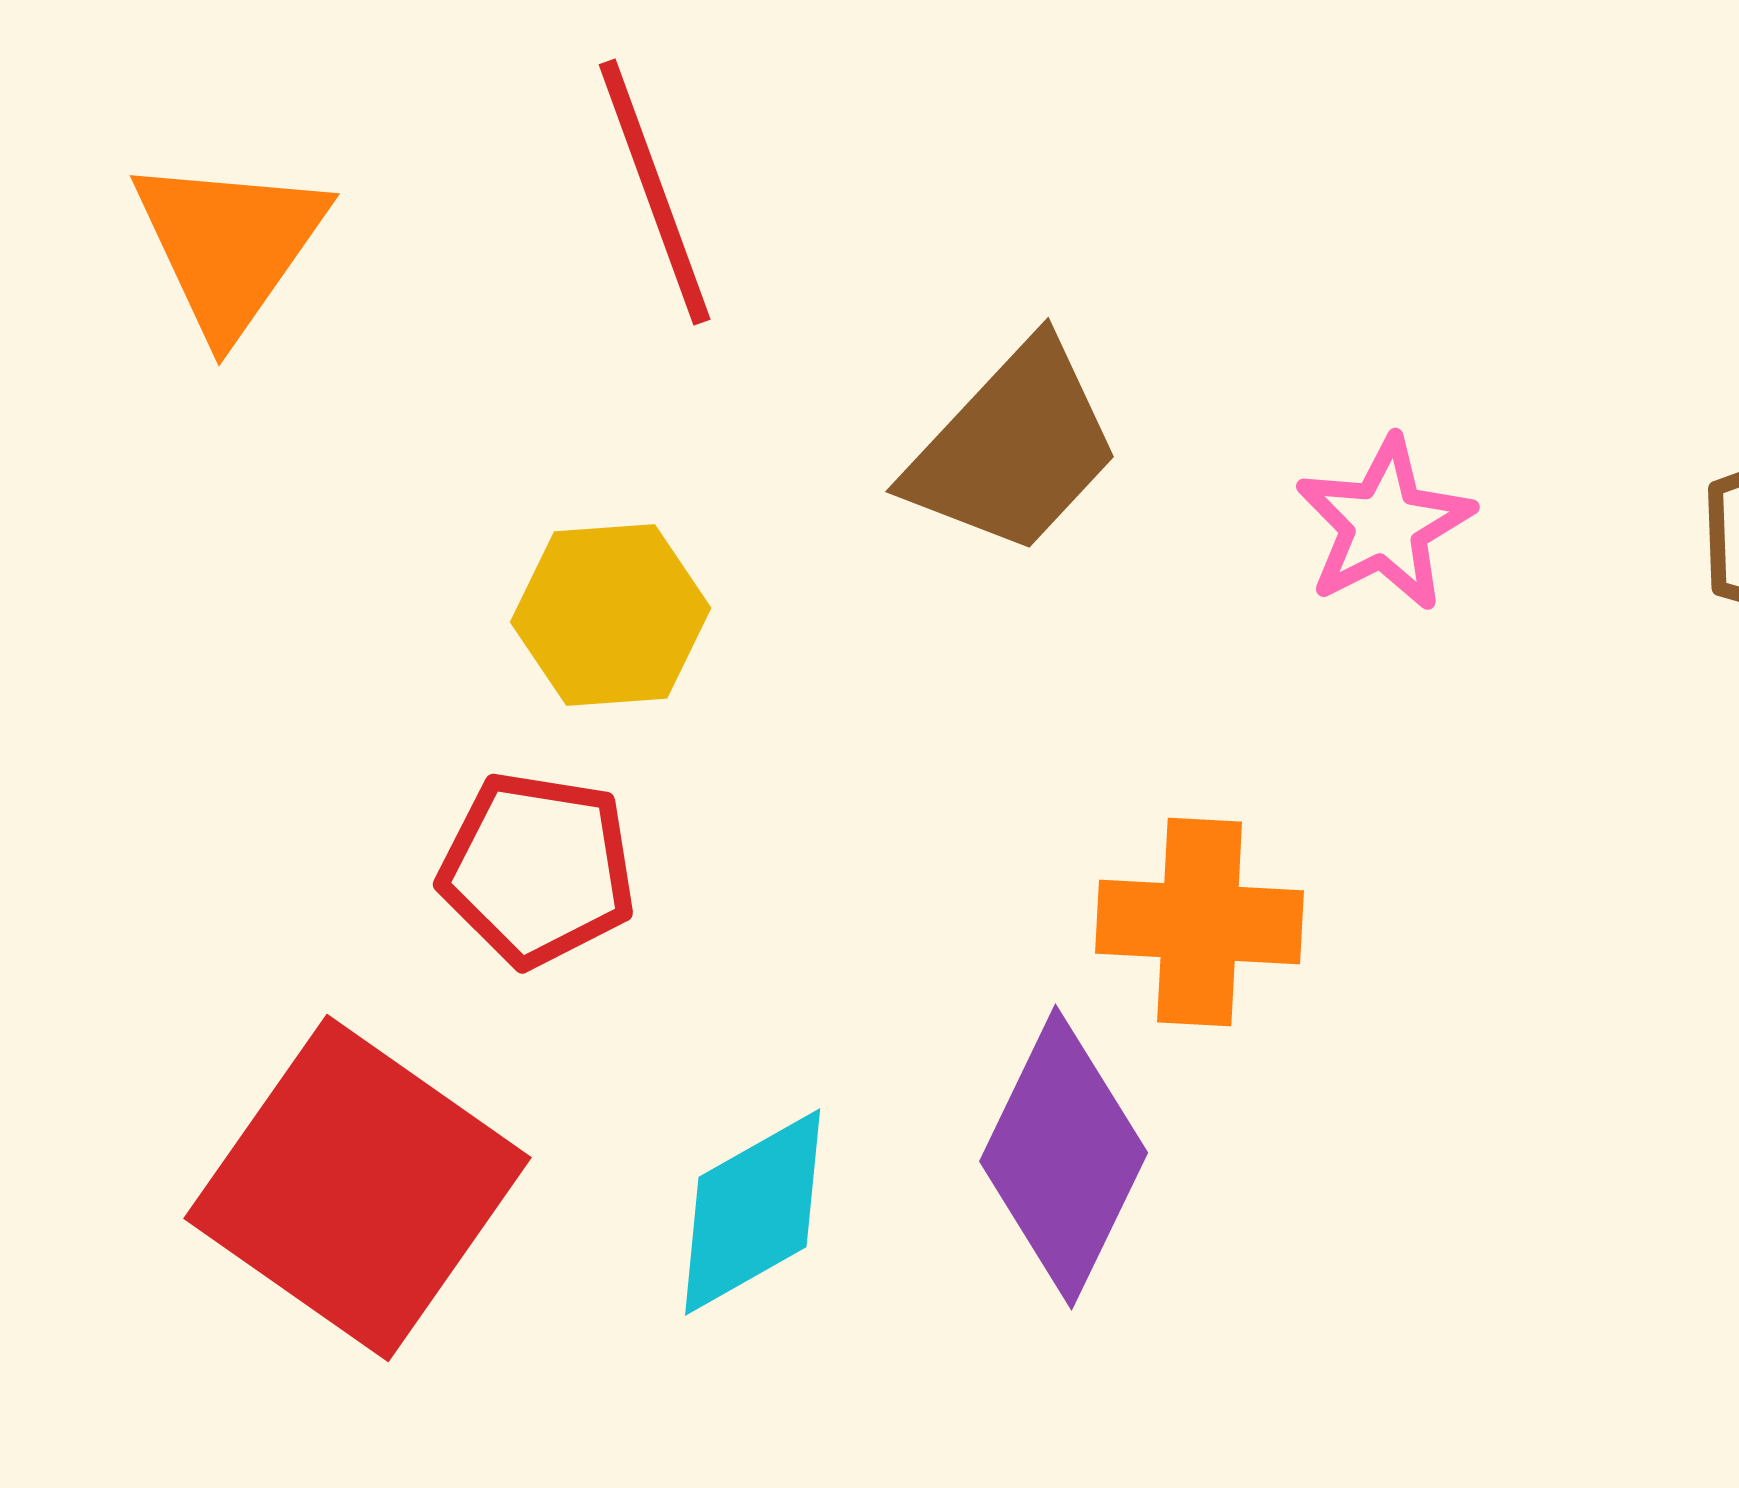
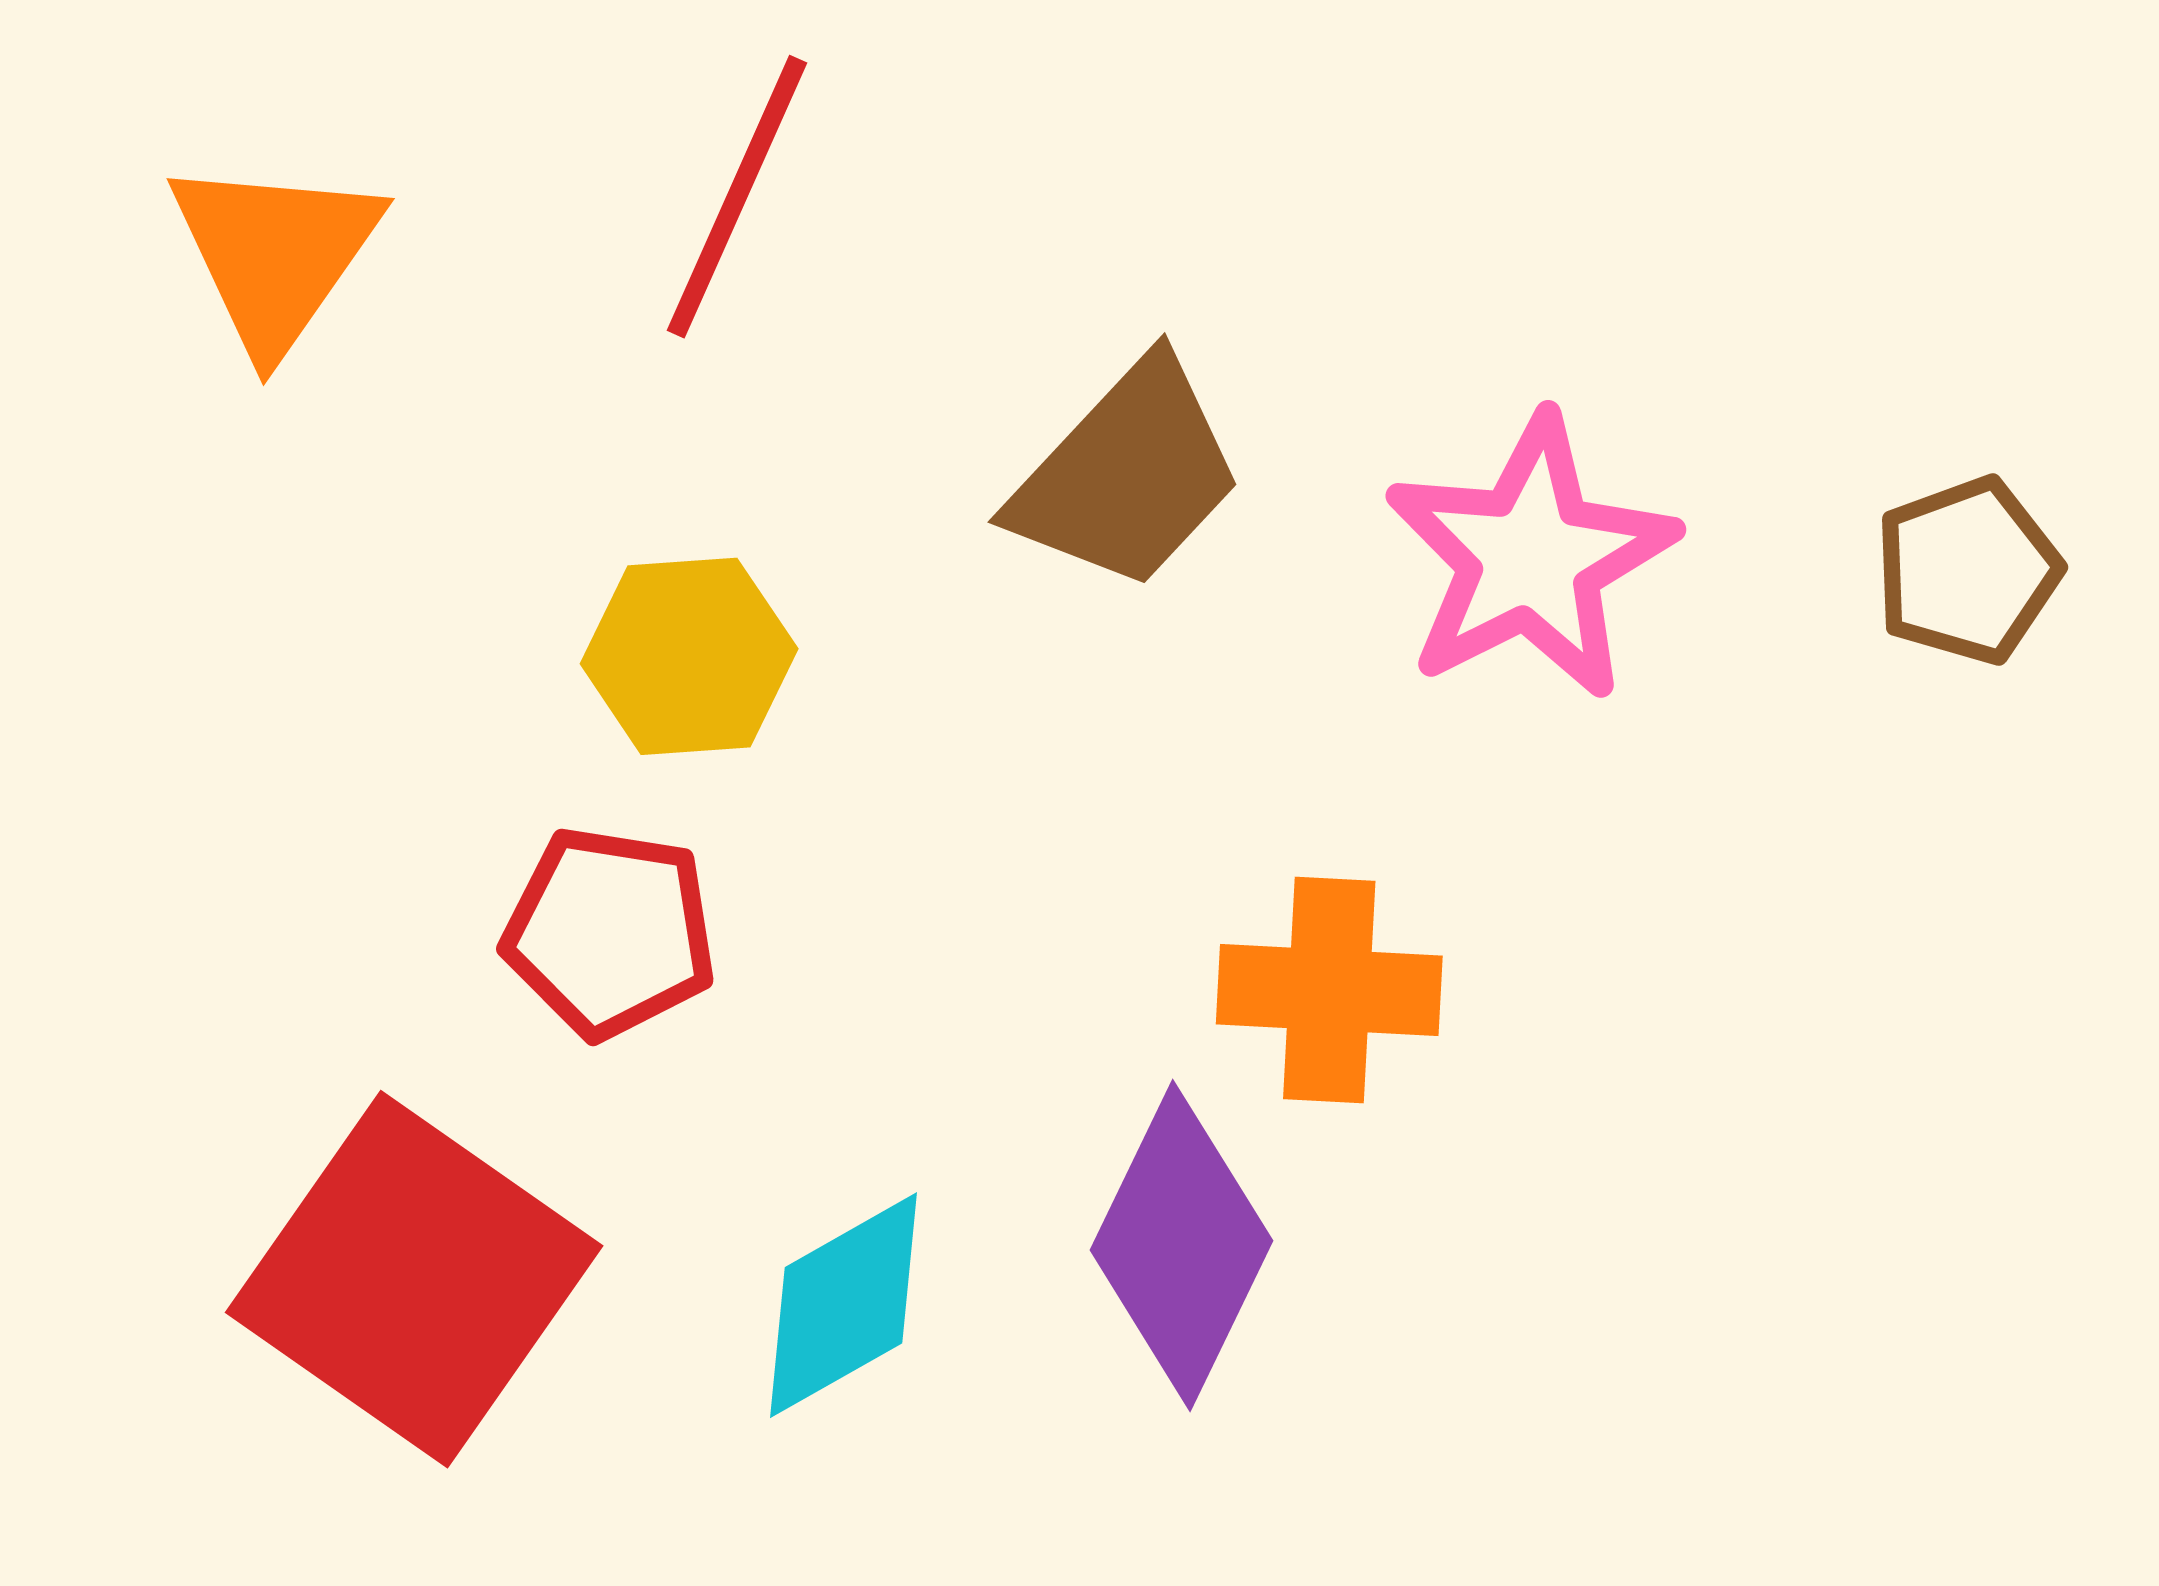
red line: (655, 192) -> (737, 197), turned 44
pink star: (1385, 524) -> (1530, 557), size x1.5

